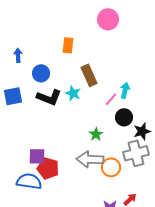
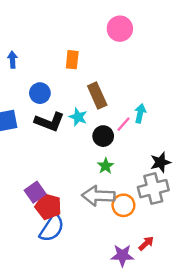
blue arrow: (18, 55) -> (12, 60), moved
black circle: (124, 117) -> (103, 136), moved
purple square: (37, 156) -> (35, 192), turned -36
blue semicircle: (29, 181) -> (52, 228), moved, turned 115

